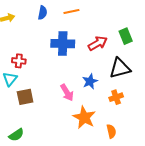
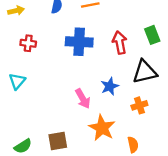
red arrow: (98, 43) -> (120, 43), turned -72
red cross: (19, 61) -> (28, 43), moved
brown square: (25, 97) -> (58, 141), moved

